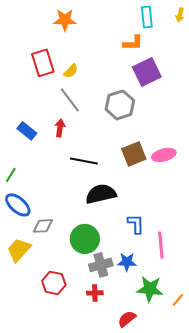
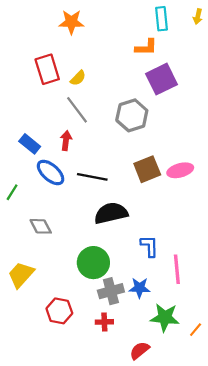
blue ellipse: (18, 205) -> (51, 172), moved
gray diamond: (43, 226) -> (41, 226), moved, turned 65

